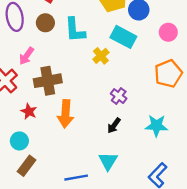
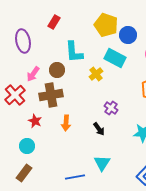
brown circle: (45, 23) -> (57, 70), moved
orange arrow: (65, 114) -> (66, 123), size x0.7
black arrow: (114, 126) -> (99, 129), moved, turned -72
brown rectangle: (26, 166) -> (24, 173), moved

